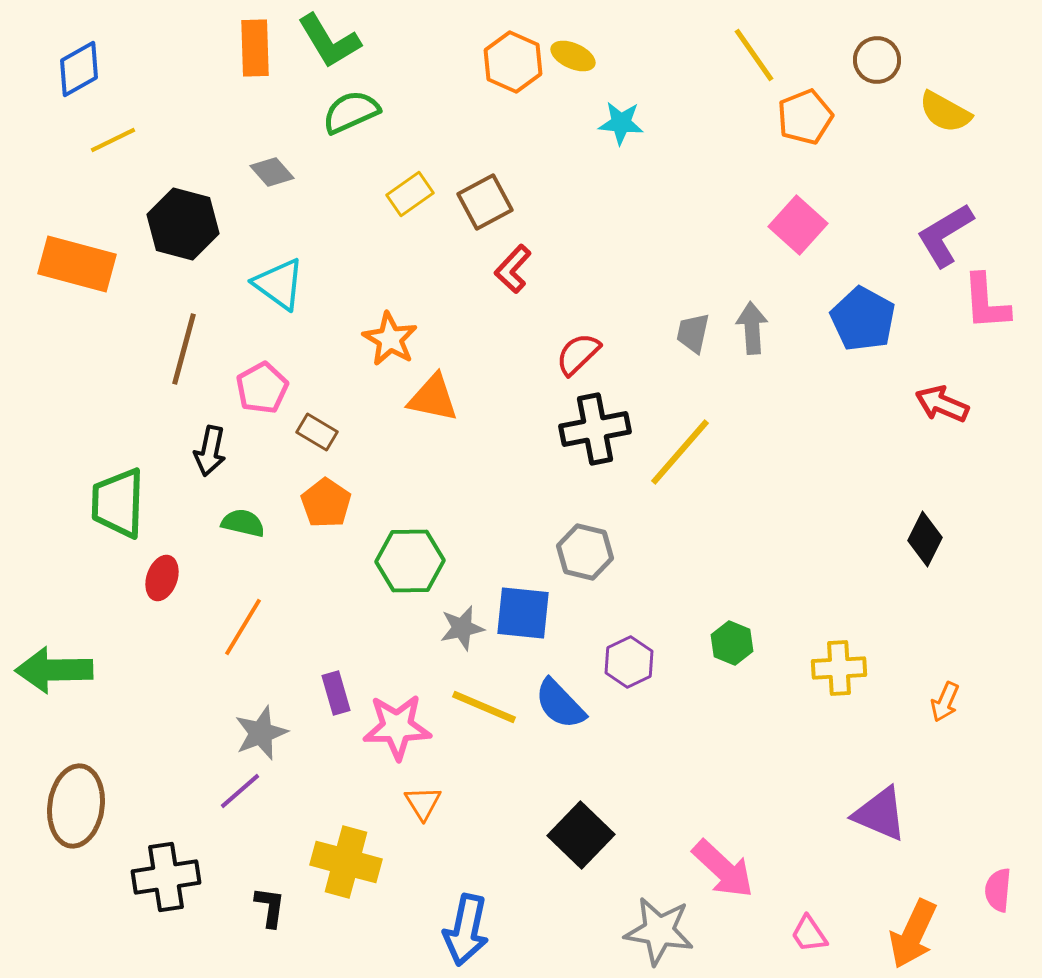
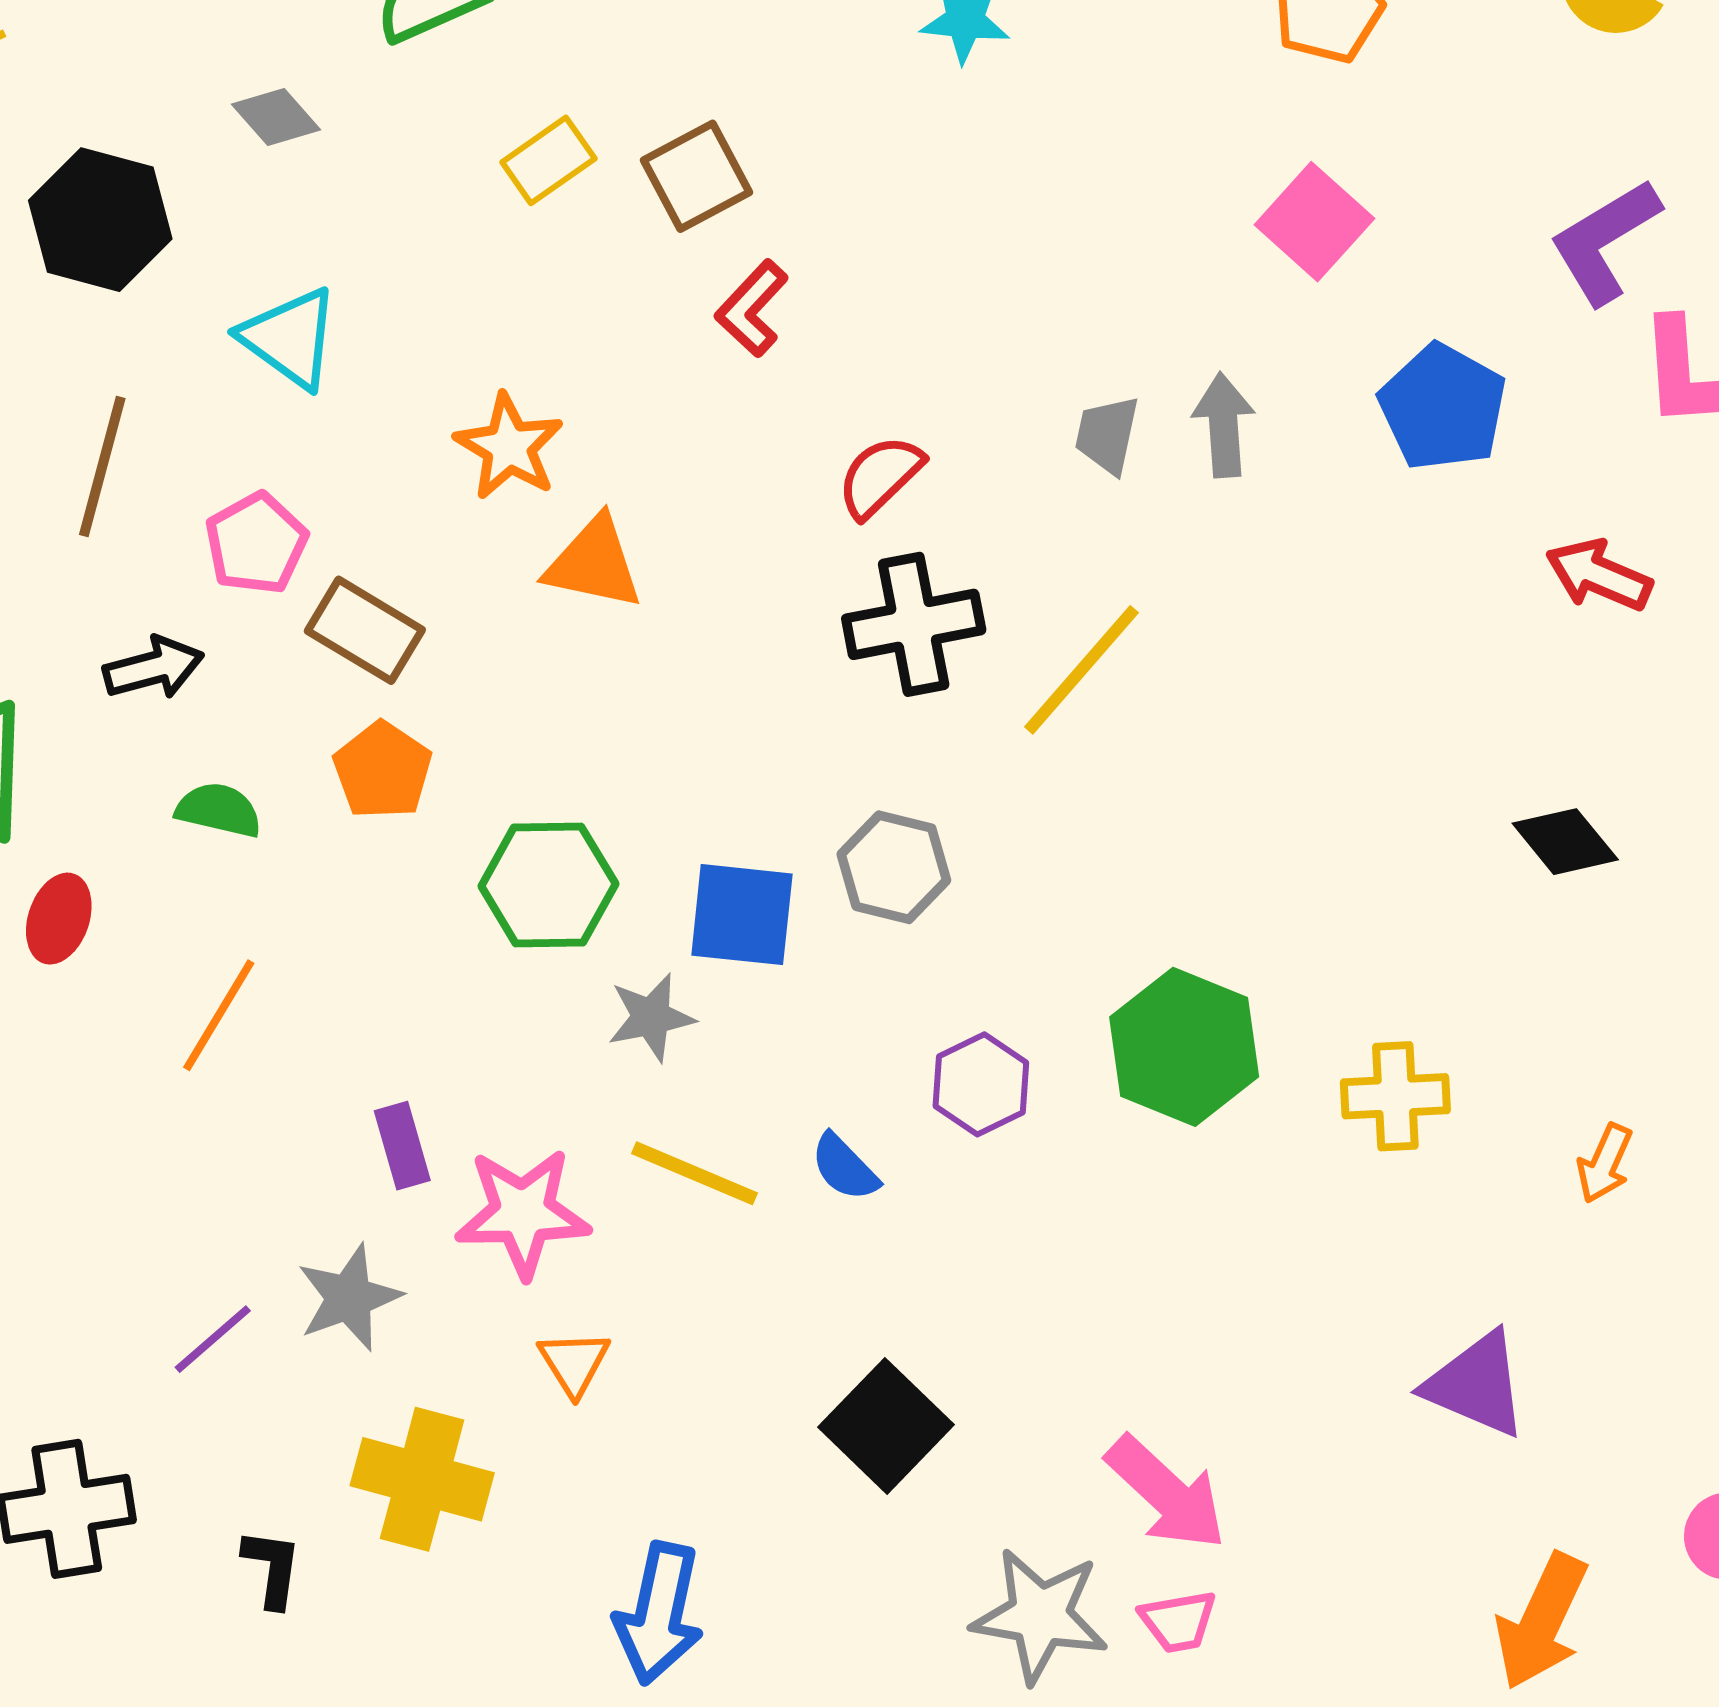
brown rectangle: (317, 432) -> (365, 630), size x1.4
black arrow: (210, 451) -> (154, 668), turned -117
black diamond: (925, 539) -> (1565, 842), turned -66
blue square: (523, 613) -> (742, 915), moved
green hexagon: (732, 643) -> (1184, 1047), size x1.8
blue semicircle: (560, 704) -> (845, 1167), size x0.7
gray star: (261, 733) -> (349, 1298), moved
pink trapezoid: (809, 934) -> (1178, 1621), moved, turned -66

